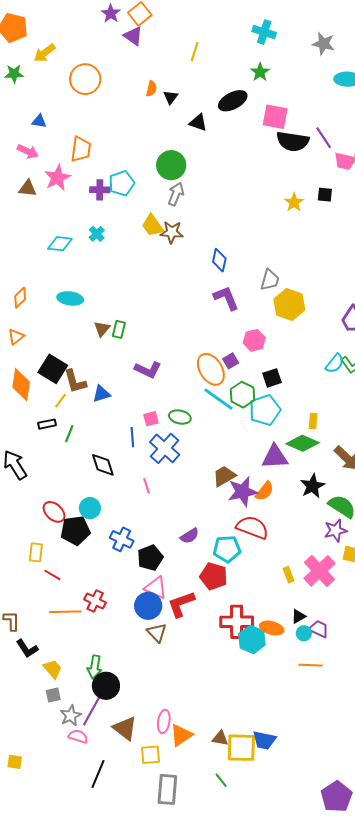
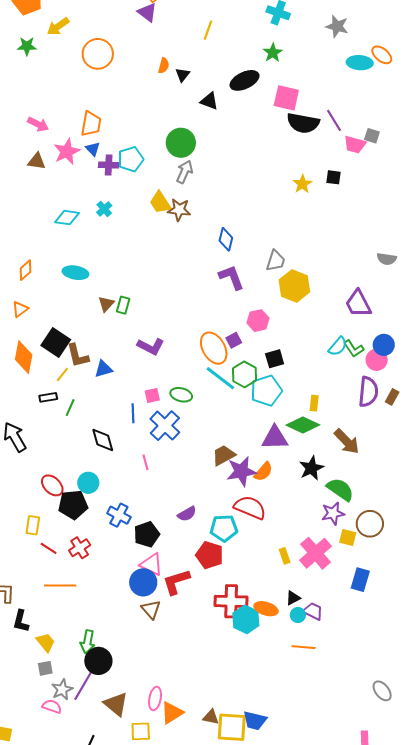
blue triangle: (39, 121) -> (93, 149), moved, turned 35
red cross: (95, 601) -> (80, 548), moved, turned 30
black L-shape: (27, 649) -> (21, 621), turned 45
pink semicircle: (78, 736) -> (52, 706), moved

